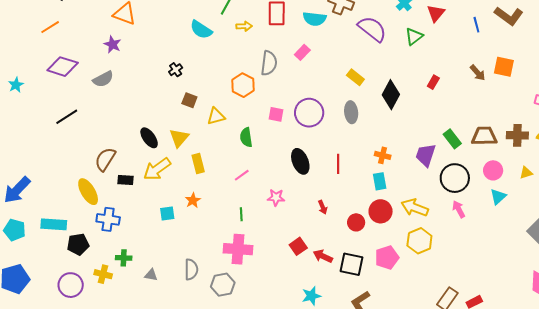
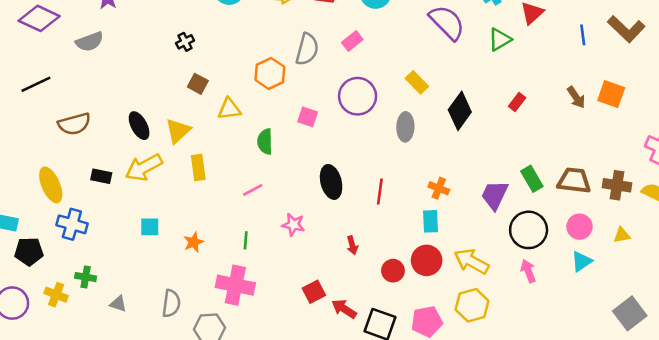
purple circle: (309, 113) -> (358, 96), moved
brown semicircle: (105, 159) -> (74, 124), moved, turned -145
orange star: (193, 200) -> (194, 242), moved

